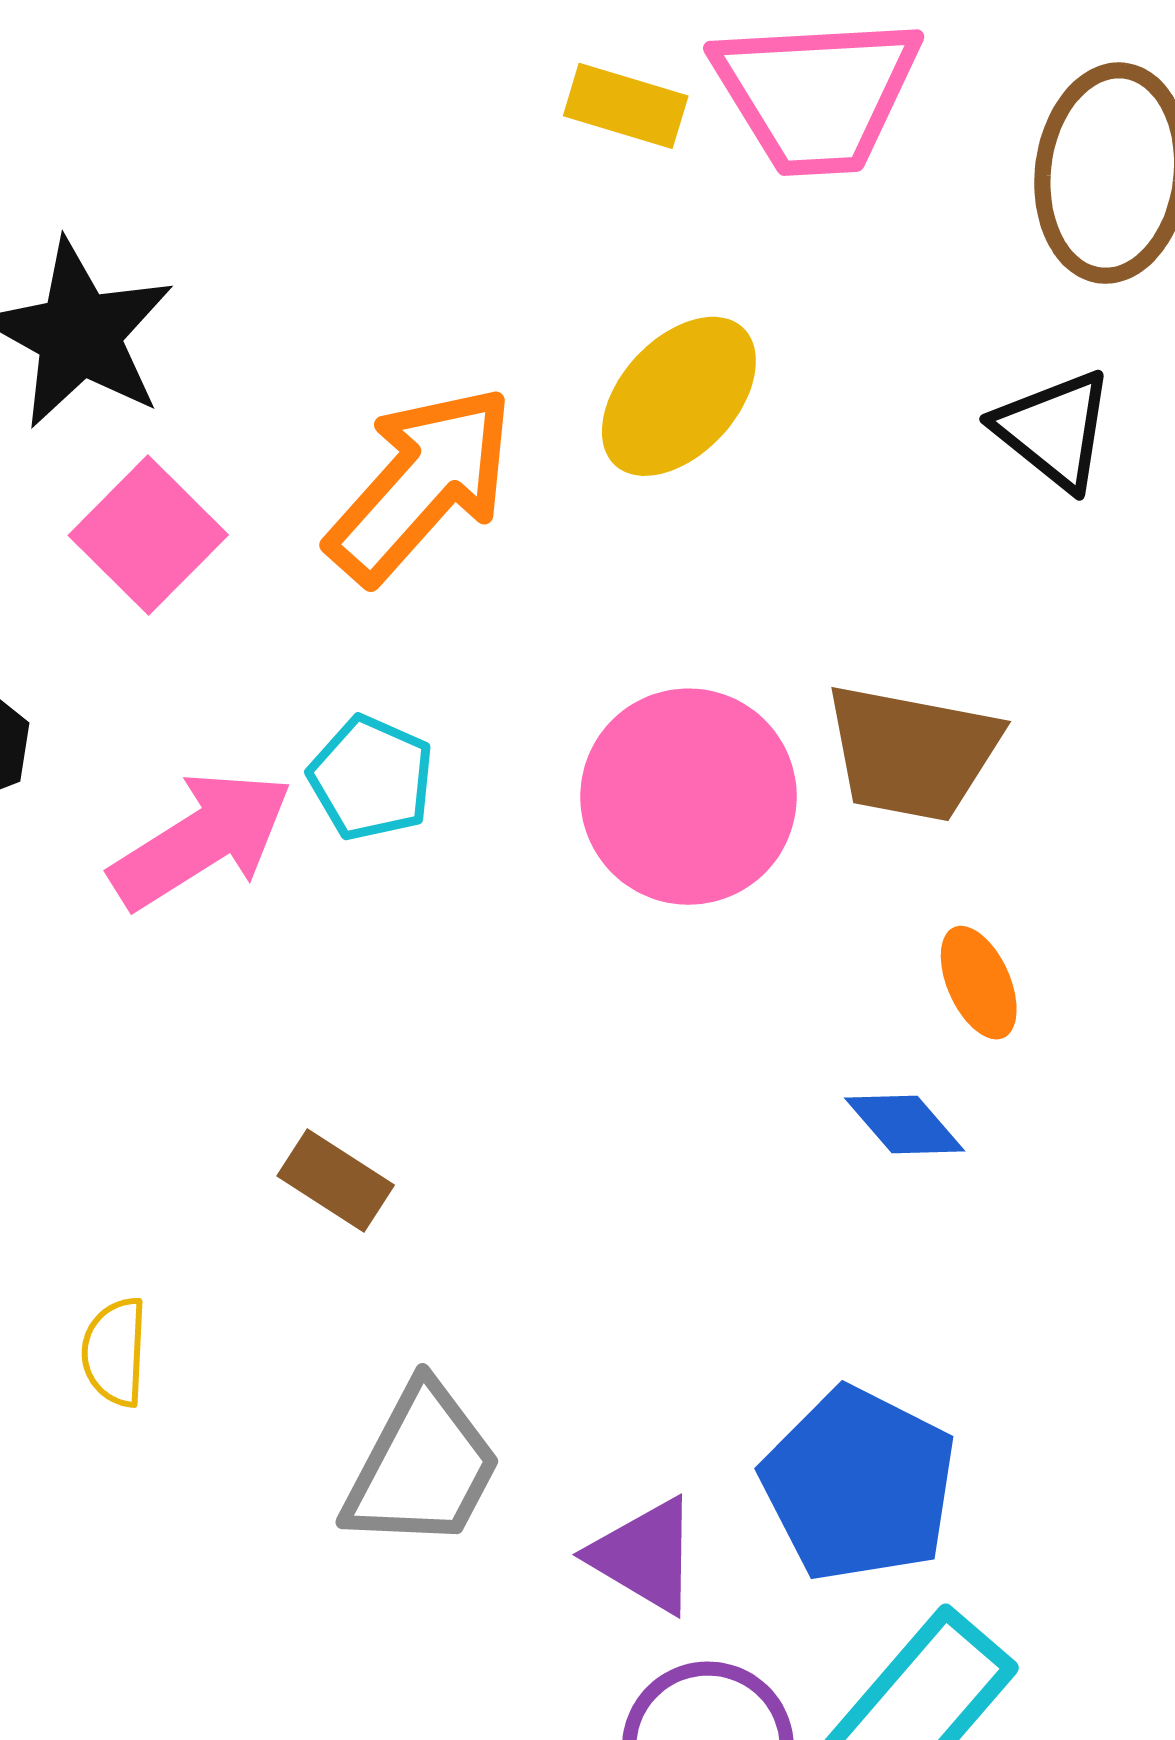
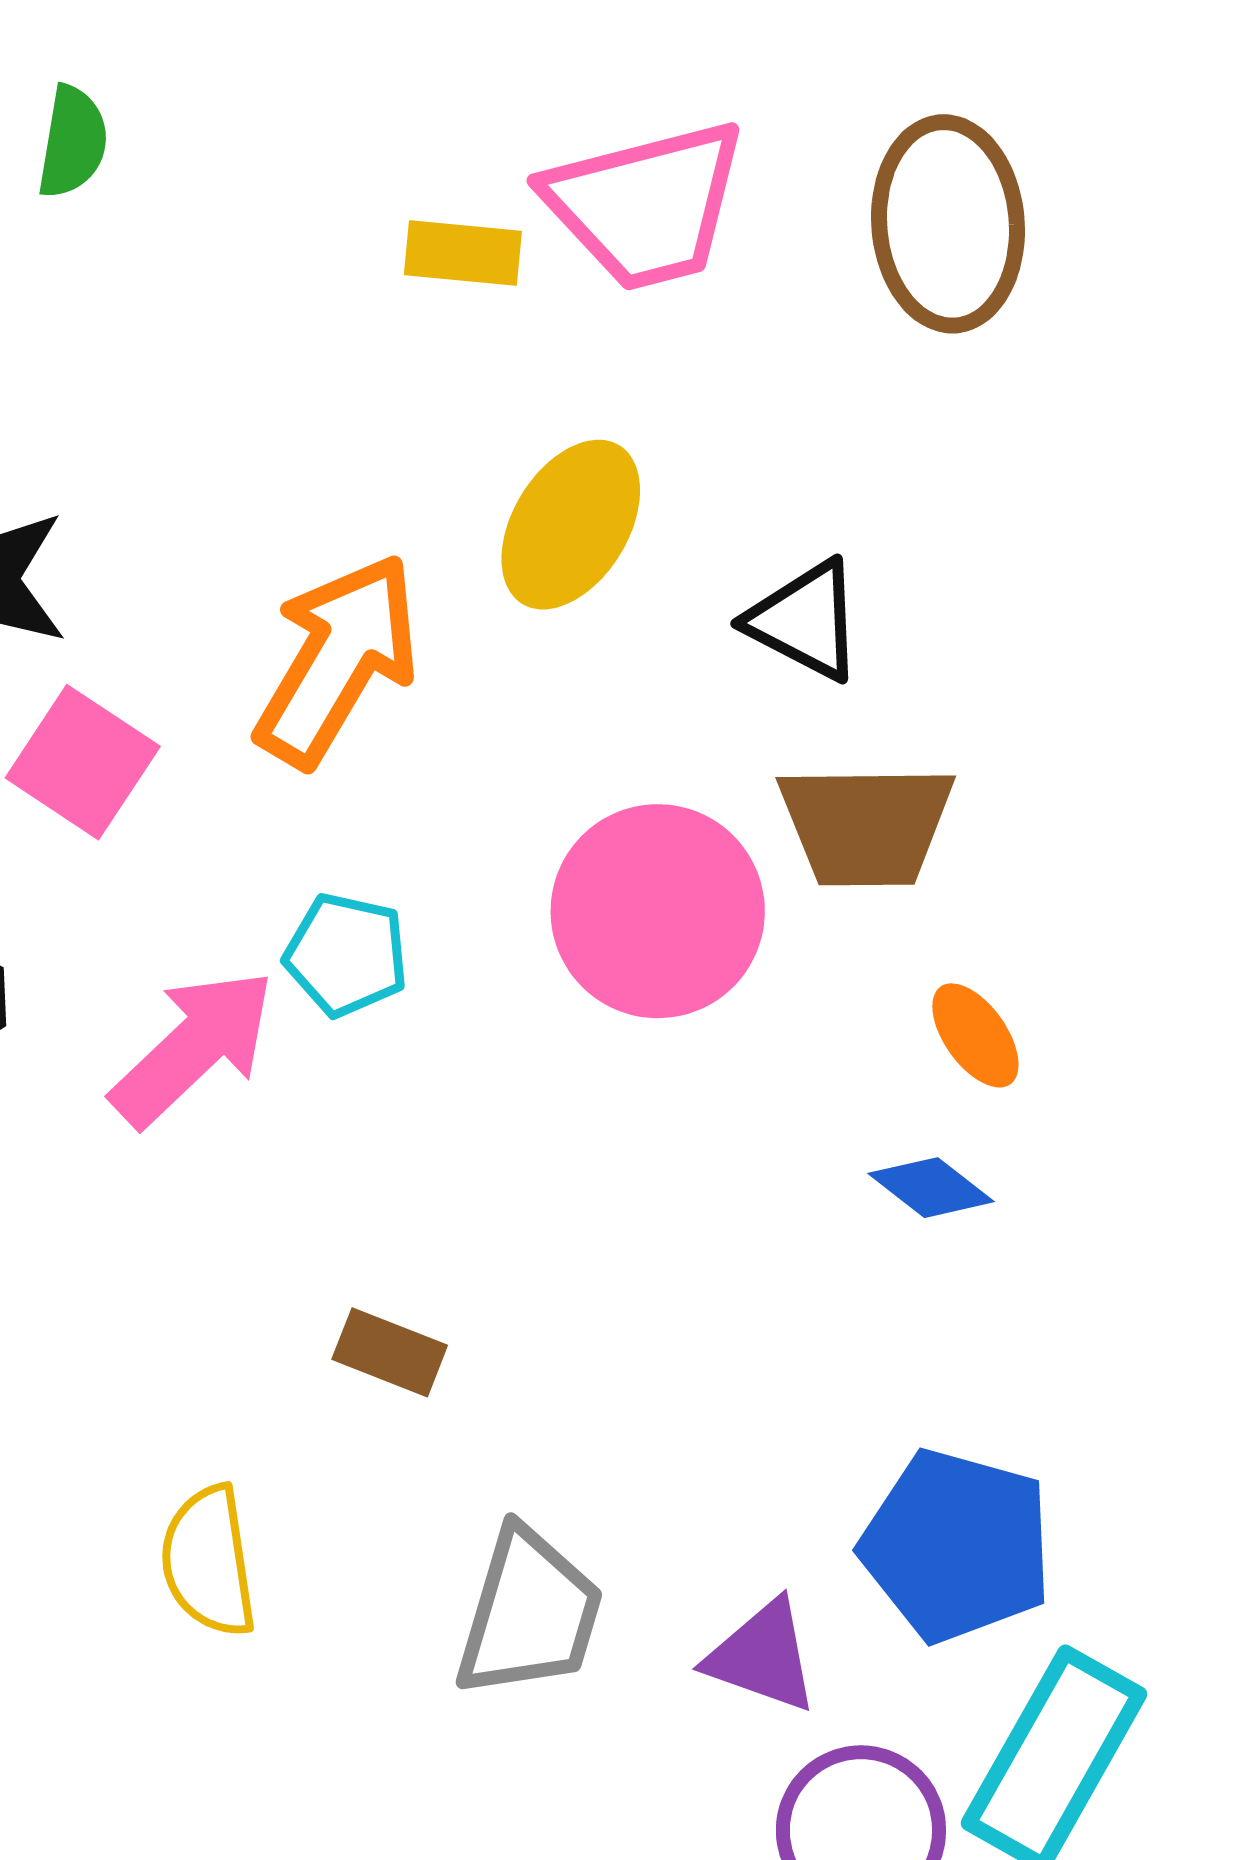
black triangle: (1054, 430) -> (805, 620), moved
yellow semicircle: (115, 1352) -> (209, 1561), size x1.4

